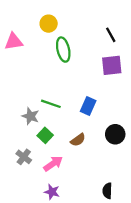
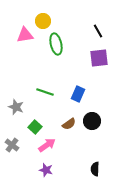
pink triangle: (14, 42) -> (25, 35), moved
gray star: (30, 116) -> (16, 107), moved
black circle: (115, 134) -> (92, 121), moved
green square: (45, 135) -> (35, 127), moved
gray cross: (24, 157) -> (12, 145), moved

